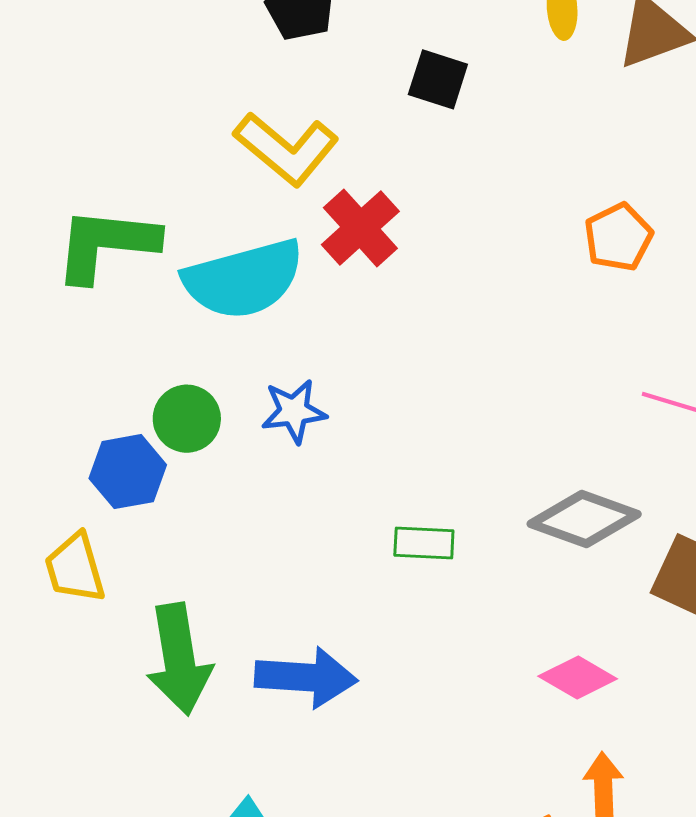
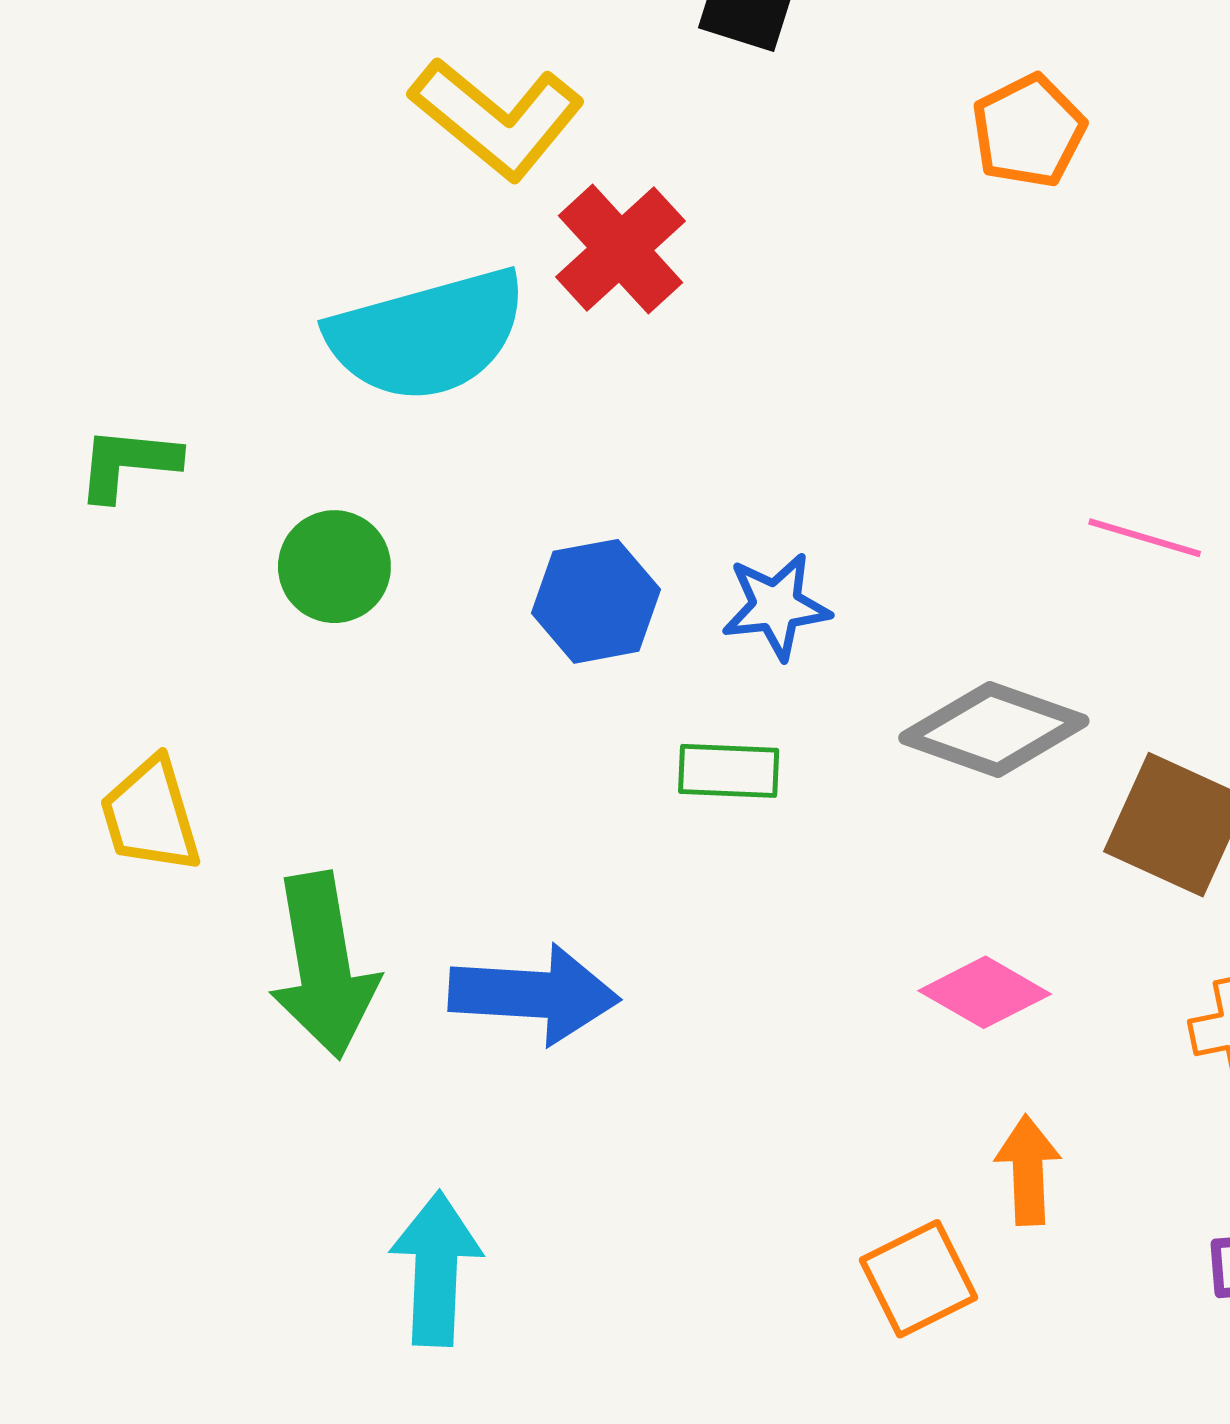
orange pentagon: (618, 237) -> (1029, 131), moved
green L-shape: (106, 244) -> (128, 463), moved, size x0.6
blue star: (294, 411) -> (776, 606), moved
blue hexagon: (128, 472) -> (596, 601), moved

